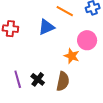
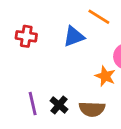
brown semicircle: (63, 81) -> (92, 109), turned 78

